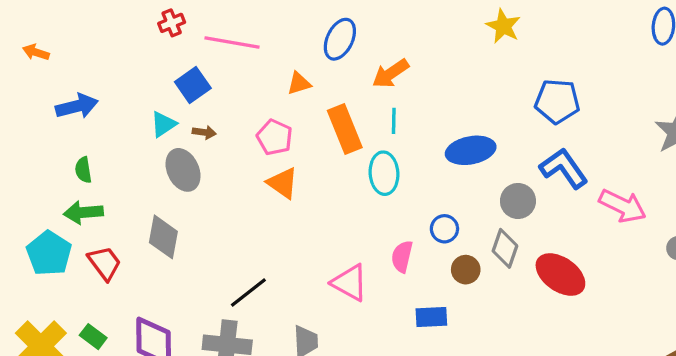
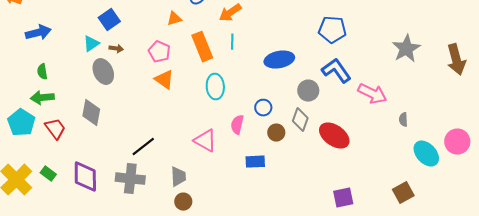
cyan ellipse: (384, 173) -> (215, 87), moved

